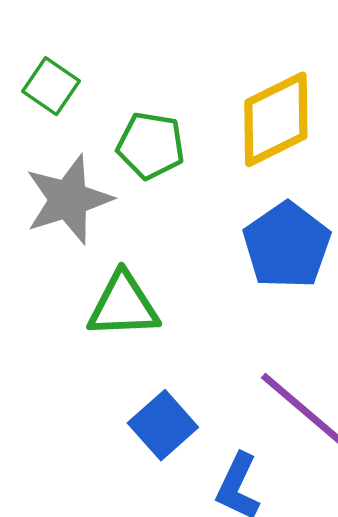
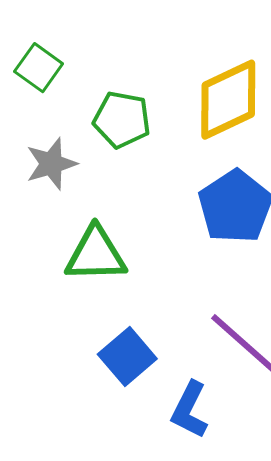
gray star: (68, 199) -> (51, 164), size x0.7

